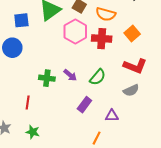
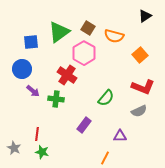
red cross: (102, 39) -> (67, 75), moved, turned 30
purple arrow: (70, 75) -> (33, 91), moved
red line: (28, 103) -> (37, 134), moved
purple rectangle: (84, 105) -> (84, 125), moved

